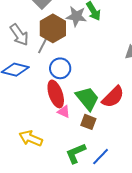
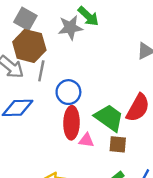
brown hexagon: (53, 28) -> (29, 46), moved
red ellipse: (56, 94) -> (71, 123), turned 36

